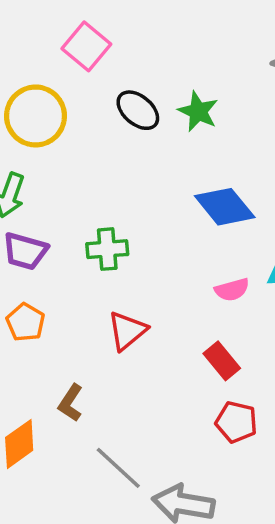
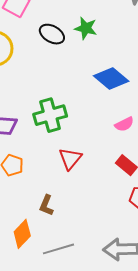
green cross: (107, 249) -> (50, 115), size x1.4
gray line: (118, 468) -> (59, 249), moved, turned -48

